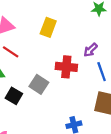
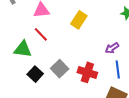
red cross: (66, 67) -> (87, 72), moved

